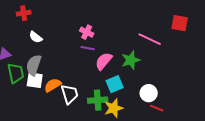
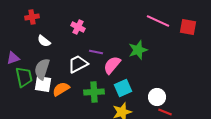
pink cross: (87, 32) -> (78, 27), moved
pink line: (150, 39) -> (158, 21), moved
green star: (131, 60) -> (138, 50), moved
white trapezoid: (70, 94) -> (78, 64), moved, turned -100
green cross: (98, 100) -> (94, 92), moved

